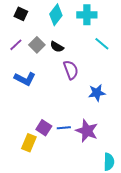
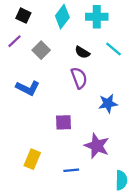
purple line: (16, 45) -> (14, 41), moved
black semicircle: (57, 47) -> (82, 52), moved
purple square: (44, 128) -> (63, 122), moved, turned -35
blue line: (64, 128) -> (71, 170), moved

